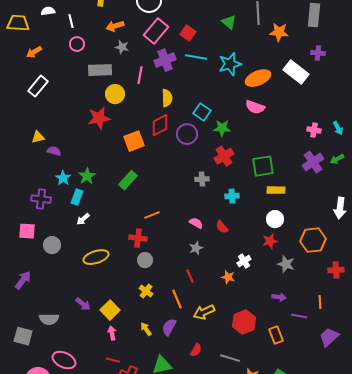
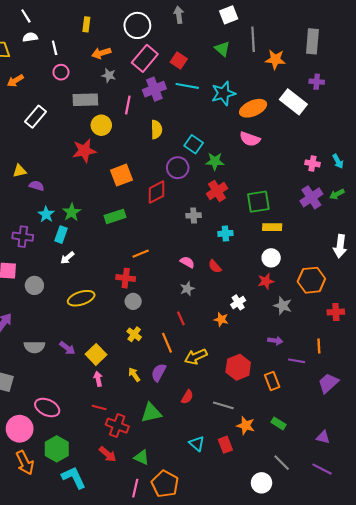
white rectangle: (38, 86) -> (35, 117), moved
red diamond: (160, 125) -> (156, 192), moved
green rectangle: (128, 180) -> (115, 216), turned 30
gray semicircle: (49, 319) -> (34, 347), moved

